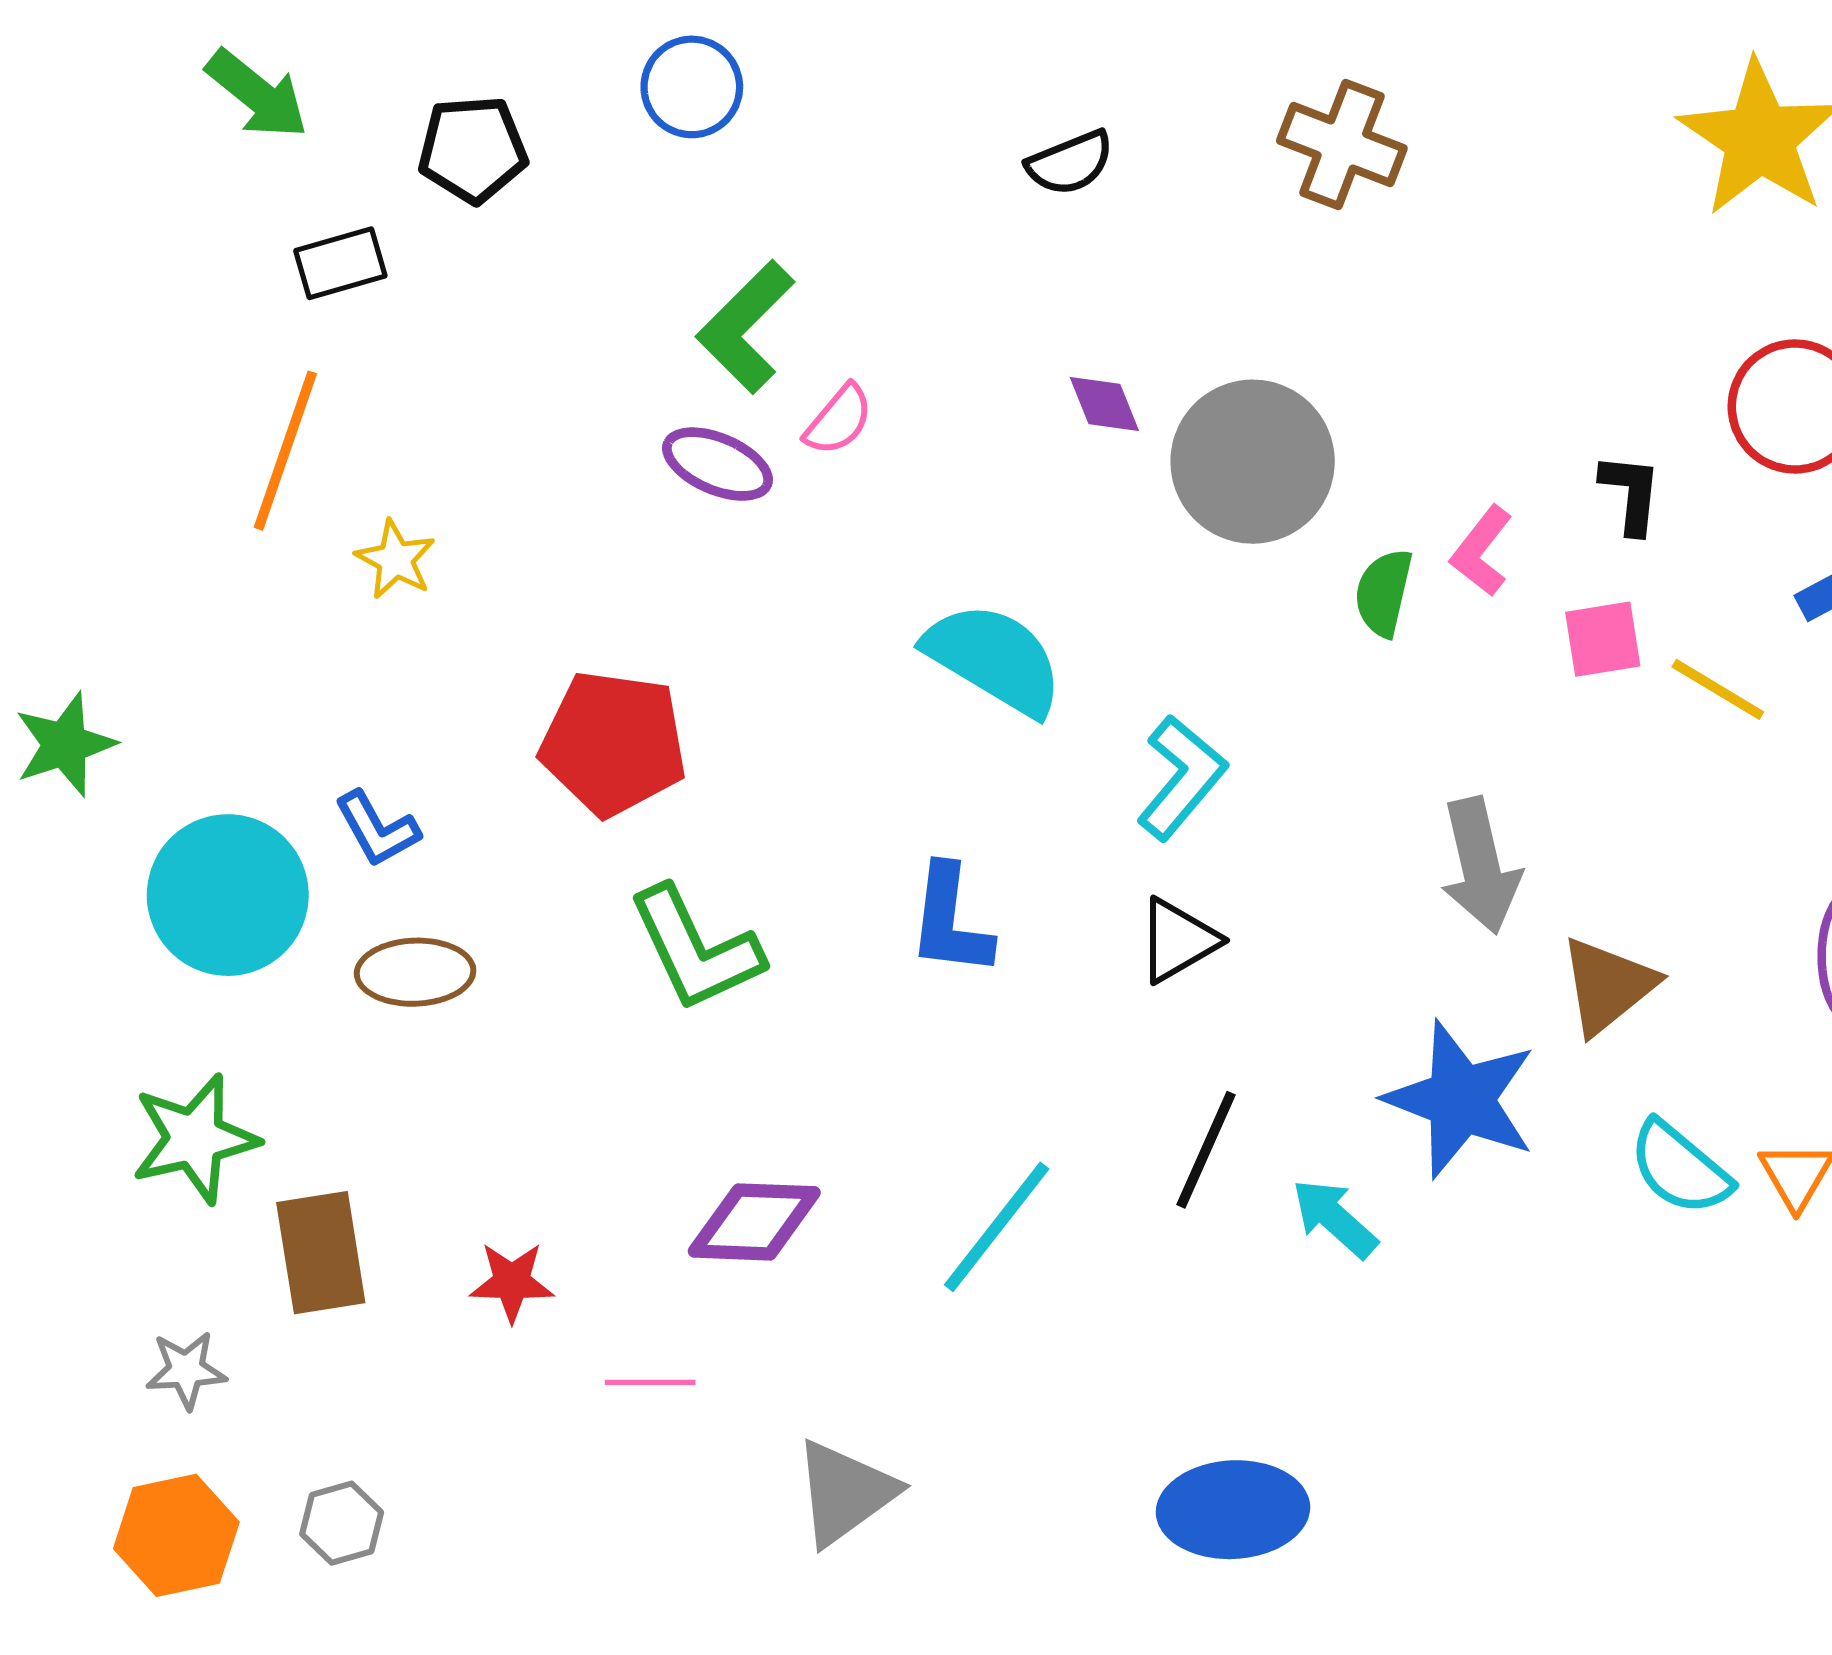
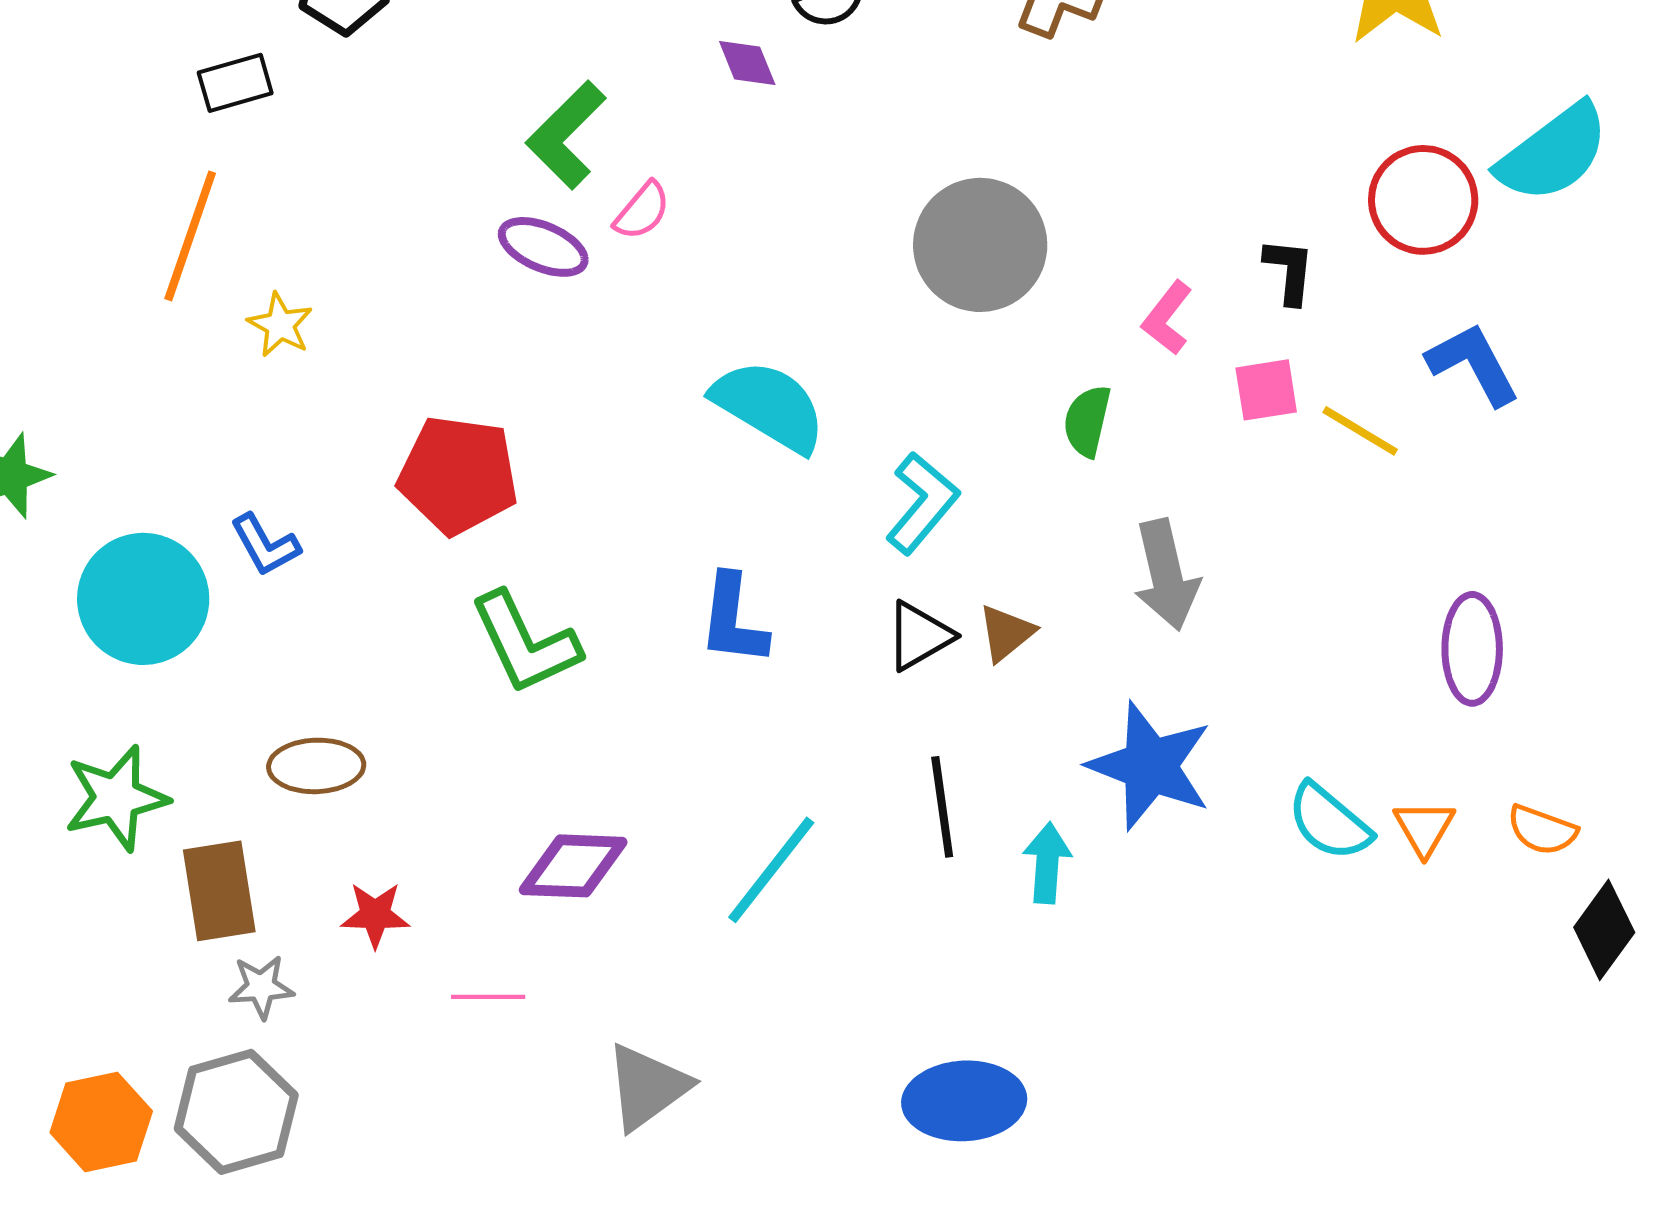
purple diamond: (1104, 404) -> (747, 63), moved
green semicircle: (1384, 593) -> (1087, 421), moved
brown ellipse: (415, 972) -> (316, 766), moved
brown triangle: (1608, 986) -> (1006, 633), moved, size x0.7
black line: (1206, 1150) -> (942, 807), turned -32
cyan arrow: (1335, 1218) -> (1047, 863), turned 52
gray star: (186, 1370) -> (261, 987), moved
gray hexagon: (342, 1523) -> (236, 1112), size x1.8

